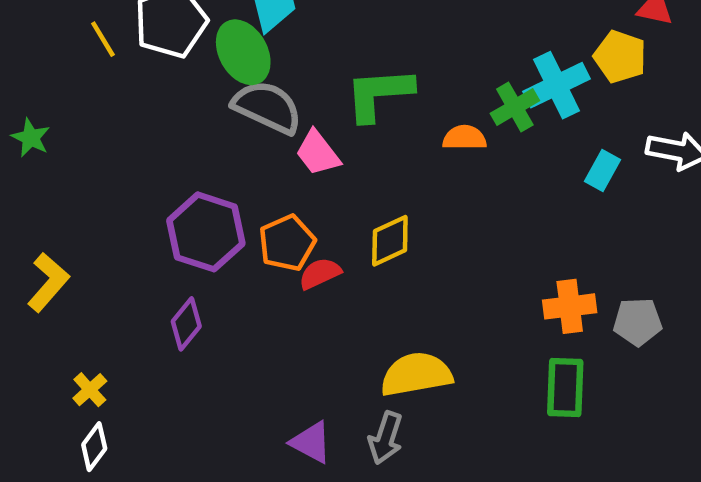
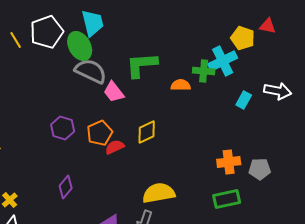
yellow pentagon: (620, 57) -> (243, 38), moved
green cross: (515, 107) -> (204, 71), turned 35
purple hexagon: (206, 232) -> (63, 128), size x0.7
purple diamond: (186, 324) -> (66, 187), moved
green rectangle: (565, 387) -> (227, 199), turned 76

